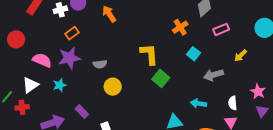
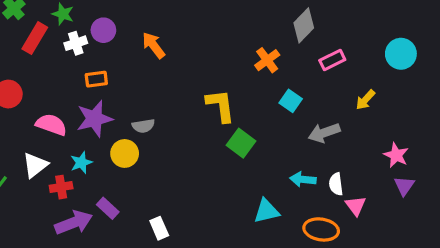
orange rectangle: (72, 33) -> (96, 79), turned 32
yellow circle: (113, 87) -> (125, 153), moved
white semicircle: (233, 103) -> (336, 184), moved
red cross: (22, 107) -> (61, 187), moved
purple rectangle: (82, 112) -> (108, 208), moved

